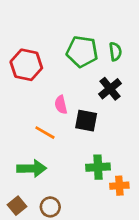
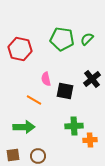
green semicircle: (115, 52) -> (87, 39), turned -128
black cross: (110, 89) -> (92, 79), moved
brown square: (17, 206) -> (13, 155), turned 32

